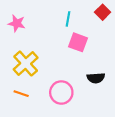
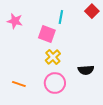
pink square: (78, 42) -> (47, 34), moved
yellow cross: (26, 64) -> (53, 57), moved, size x0.7

